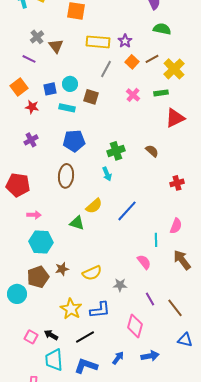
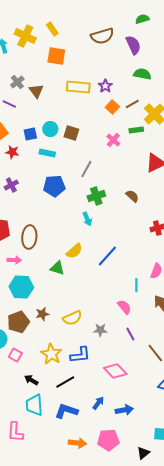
gray line: (106, 69) -> (86, 169), moved
green rectangle: (161, 93) -> (136, 130), moved
brown square: (91, 97) -> (71, 133), moved
brown ellipse: (66, 176) -> (29, 237), moved
purple line: (150, 299) -> (130, 334), moved
pink diamond: (135, 326) -> (115, 371), turned -60
pink square: (31, 337) -> (15, 355), moved
blue arrow: (150, 356) -> (124, 410), moved

